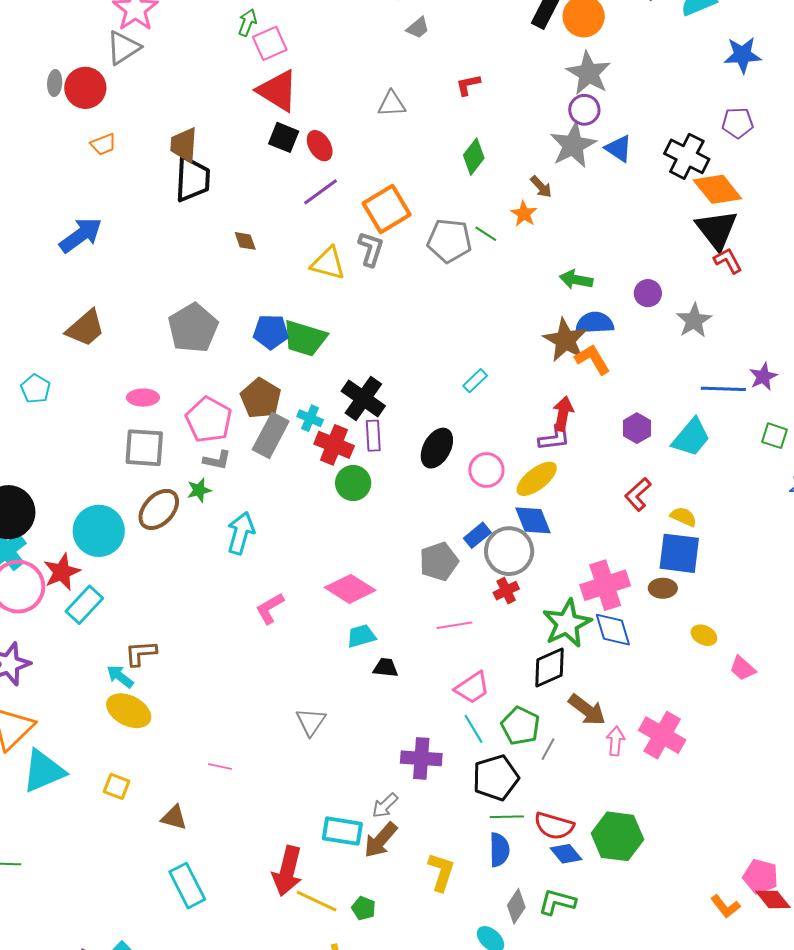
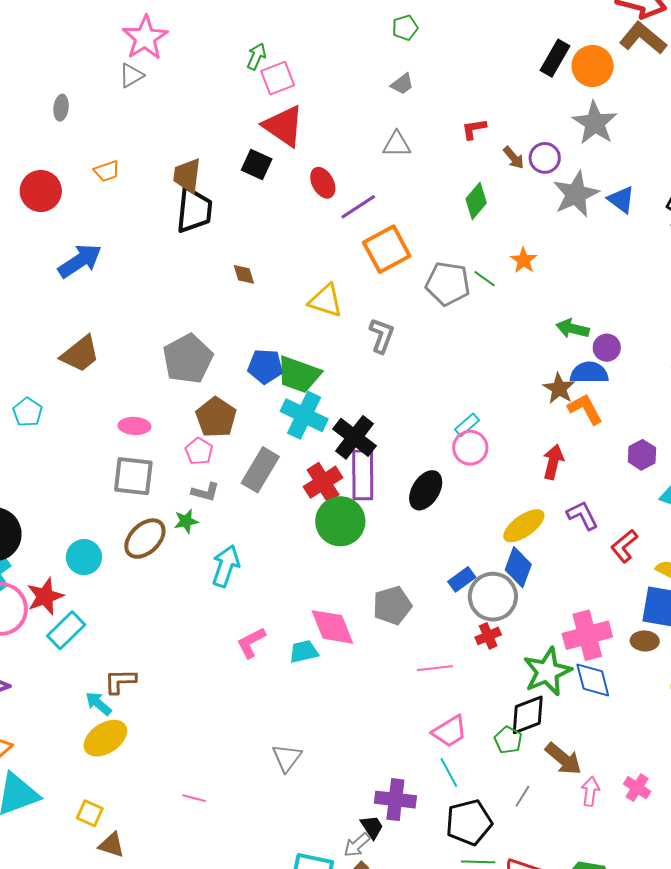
gray trapezoid: (418, 28) -> (402, 84), moved
gray triangle: (123, 48) -> (131, 76), size x0.7
red circle: (85, 88) -> (41, 191), moved
purple circle: (584, 110) -> (545, 158), moved
black square: (284, 137) -> (257, 165), moved
brown arrow: (541, 187) -> (514, 158), moved
purple line: (321, 192) -> (358, 207), moved
gray L-shape: (371, 249) -> (382, 336), moved
purple circle: (648, 293) -> (607, 348), moved
brown star: (565, 340) -> (559, 388), size x0.7
brown pentagon: (261, 398) -> (216, 417), moved
cyan cross: (310, 418) -> (304, 415), moved, size x1.8
pink pentagon: (209, 420) -> (199, 451), size x0.6
purple hexagon: (637, 428) -> (642, 455), moved
purple rectangle: (373, 436) -> (363, 475), size x1.6
purple L-shape: (554, 438) -> (582, 515), moved, turned -112
red cross: (334, 445) -> (323, 482), turned 33
pink circle: (486, 470) -> (470, 448), moved
green circle: (353, 483) -> (340, 521), size x1.4
blue diamond: (533, 520) -> (518, 567), turned 39
cyan circle: (99, 531) -> (84, 557), size x0.7
gray pentagon: (439, 561) -> (392, 605), moved
pink diamond: (350, 589) -> (332, 627), turned 33
cyan trapezoid: (361, 636) -> (304, 652), moved
black trapezoid: (386, 668) -> (372, 827), moved, turned 48
yellow ellipse: (129, 711) -> (105, 738), turned -63
green pentagon: (520, 726) -> (508, 740), moved, size x0.7
pink cross: (662, 735) -> (637, 788), size x0.6
brown triangle: (174, 818) -> (112, 845), moved

